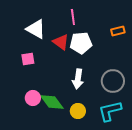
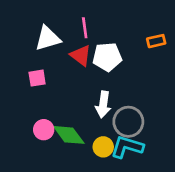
pink line: (73, 17) -> (85, 28), moved
white triangle: (36, 29) -> (48, 38), turned -45
gray circle: (113, 81) -> (128, 122), moved
cyan L-shape: (110, 111) -> (127, 147), moved, turned 30

